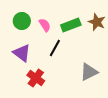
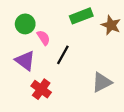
pink semicircle: (45, 25) -> (43, 38), moved
green rectangle: (71, 25) -> (81, 16), moved

